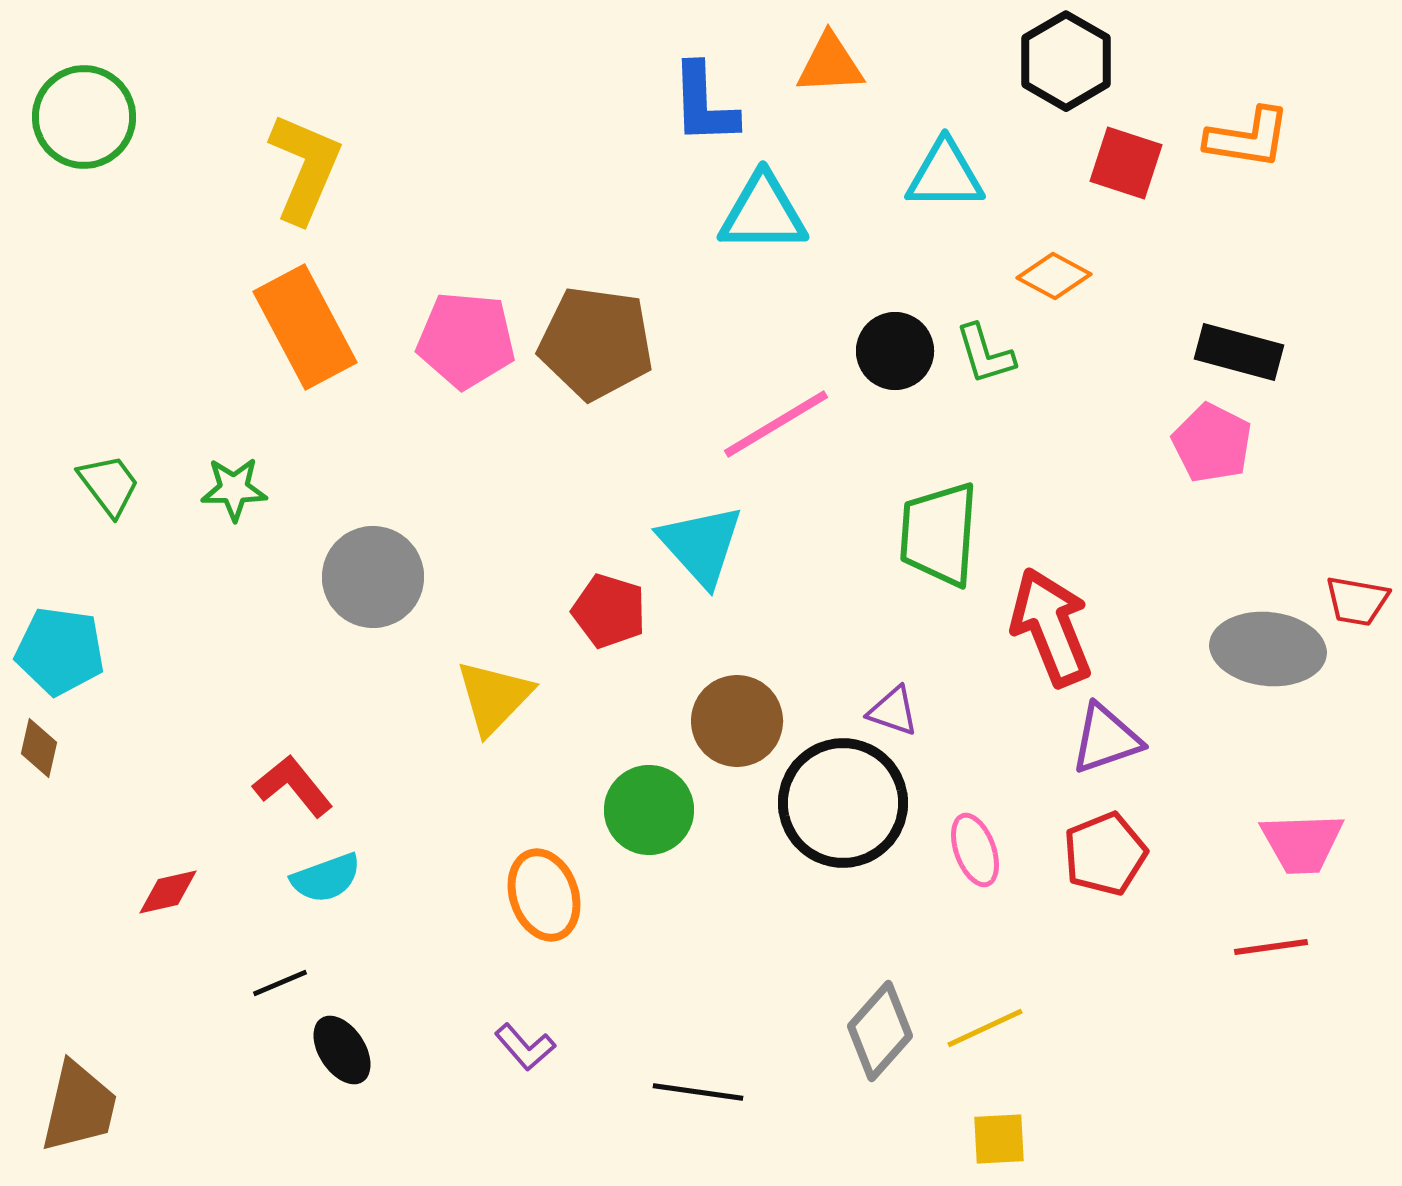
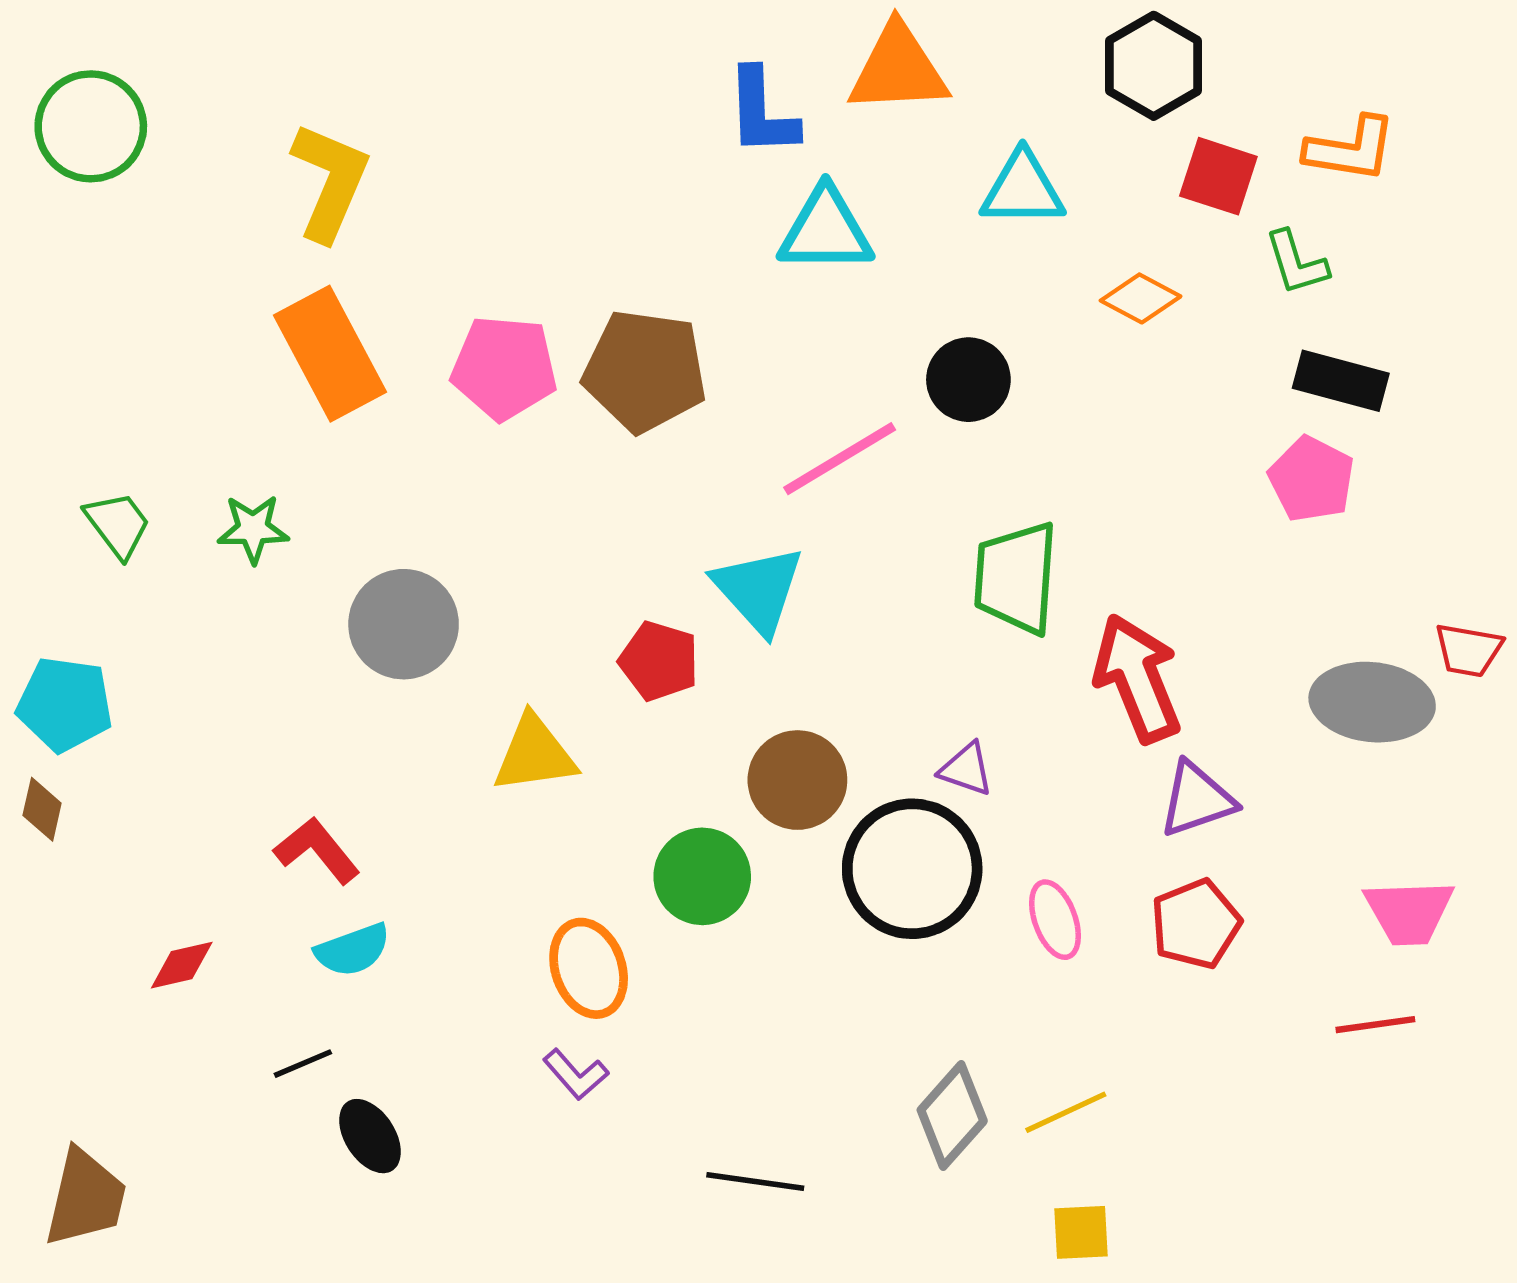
orange triangle: (830, 64) -> (898, 69), size x1.4
green L-shape: (985, 354) -> (1296, 263), moved
yellow triangle: (494, 697) -> (534, 754), turned 38
purple L-shape: (525, 1047) -> (576, 1074), moved

